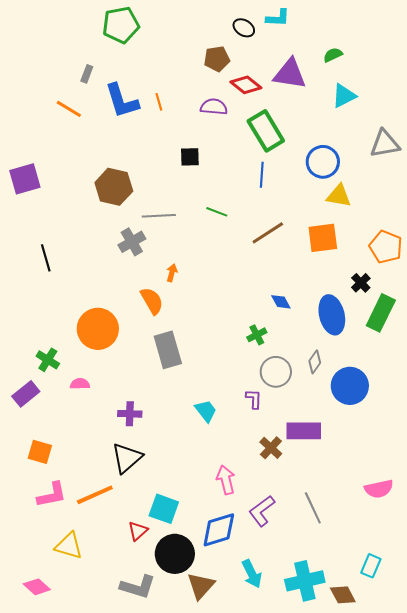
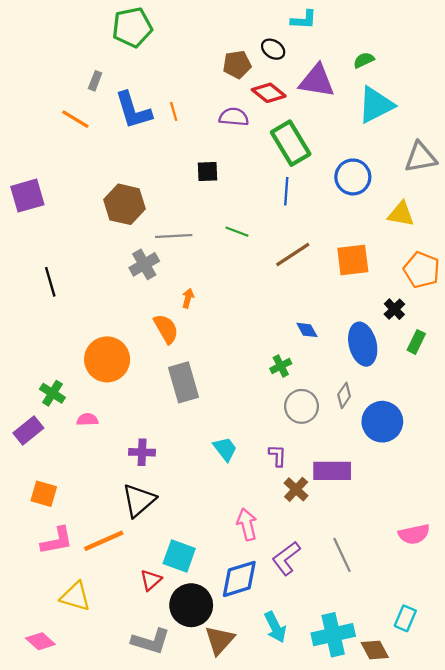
black ellipse: (244, 28) -> (273, 49), moved
cyan triangle: (344, 96) -> (376, 105), size x1.4
yellow triangle: (339, 196) -> (401, 214), moved
green rectangle: (381, 313) -> (416, 342), size x0.6
purple L-shape: (254, 399) -> (277, 456), moved

